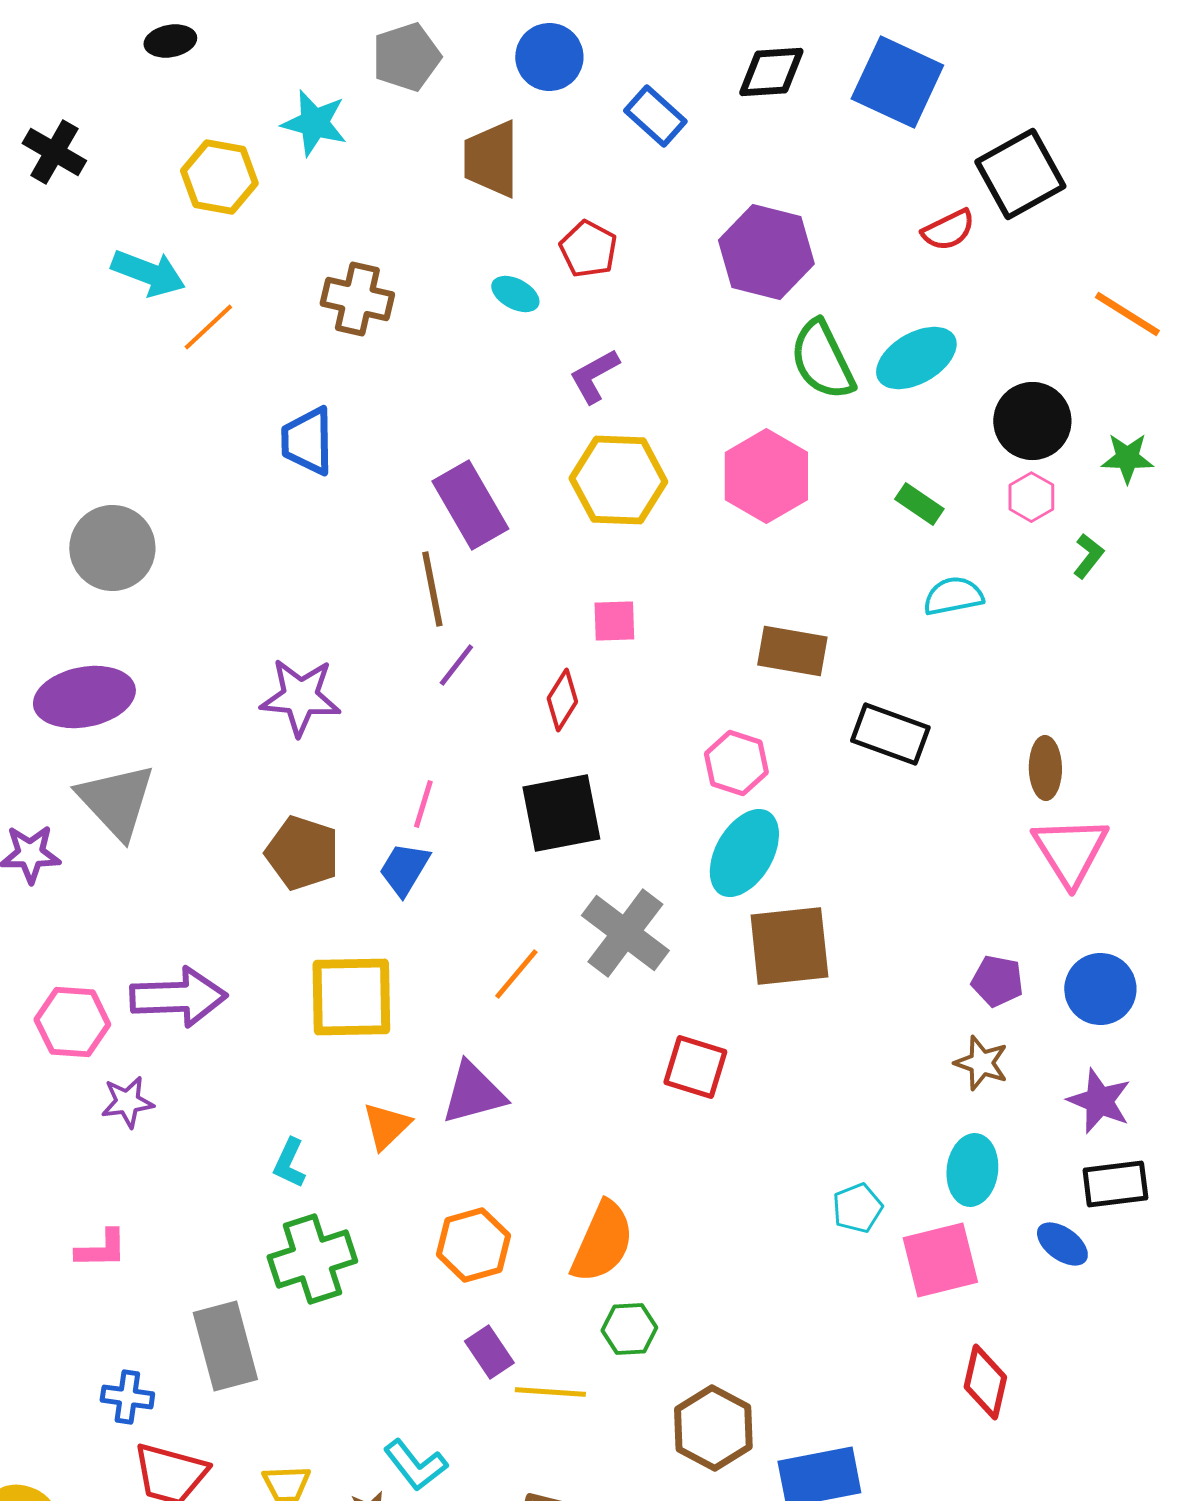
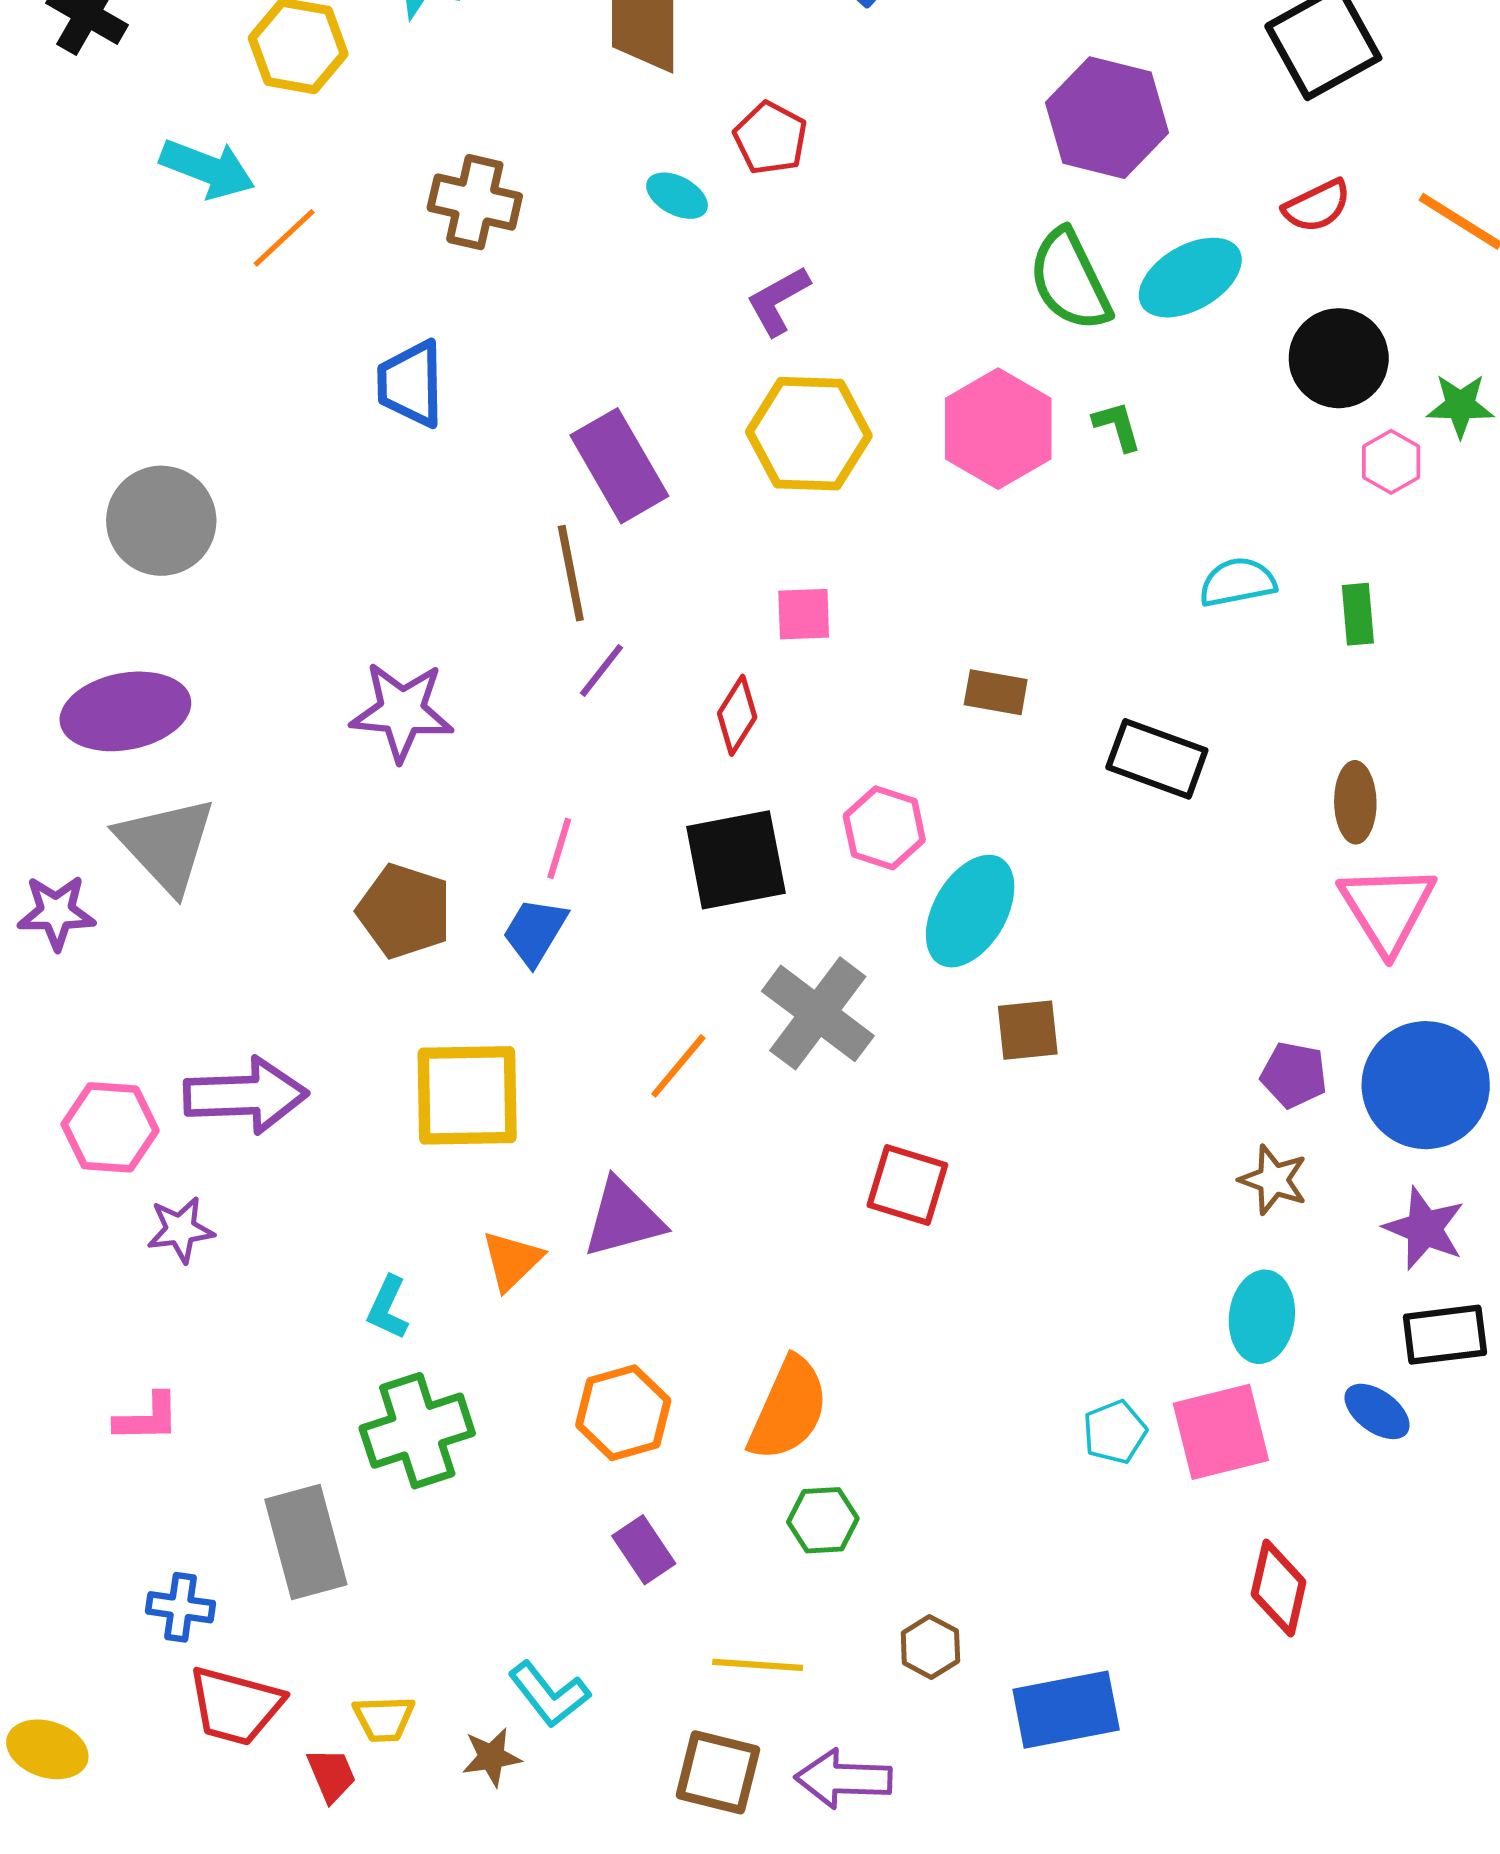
red semicircle: (948, 230) -> (1317, 206), moved
purple hexagon: (766, 252) -> (1107, 118), moved
pink hexagon: (1031, 497) -> (1391, 462), moved
green rectangle: (919, 504) -> (1358, 614), moved, turned 51
green L-shape: (1088, 556) -> (1117, 426), moved, turned -54
brown rectangle: (792, 651) -> (996, 692), moved, size x0.7
pink hexagon: (736, 763) -> (884, 828), moved
brown square: (789, 946) -> (1028, 1030), size x0.6
blue circle: (1100, 989) -> (1426, 1085), size x1.4
cyan pentagon: (857, 1208) -> (1115, 1432), moved
yellow line: (550, 1392) -> (758, 1665), moved
brown hexagon: (713, 1428) -> (930, 1647), size x0.6

